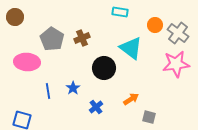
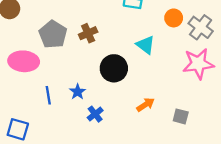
cyan triangle: (131, 48) -> (146, 45), size x0.7
blue cross: (96, 107) -> (95, 114), moved
gray square: (149, 117) -> (181, 116), moved

